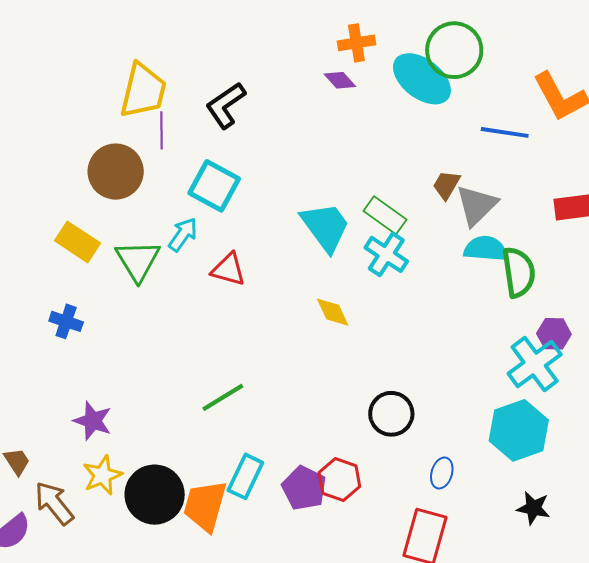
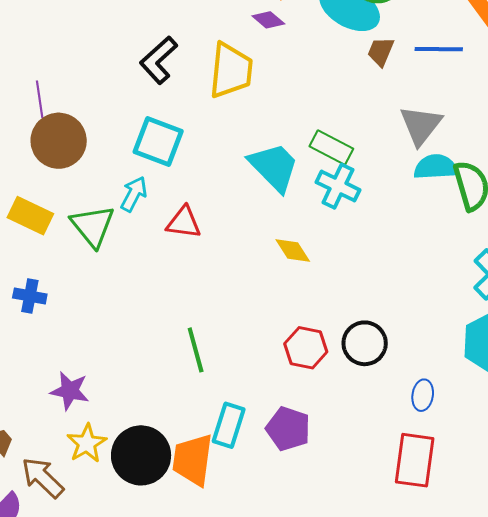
yellow trapezoid: (143, 91) -> (231, 70), moved
purple line: (161, 130) -> (40, 99), moved
brown trapezoid: (446, 185) -> (381, 52), moved
green line: (223, 397) -> (196, 350), turned -66
red hexagon: (339, 480) -> (306, 348), moved

